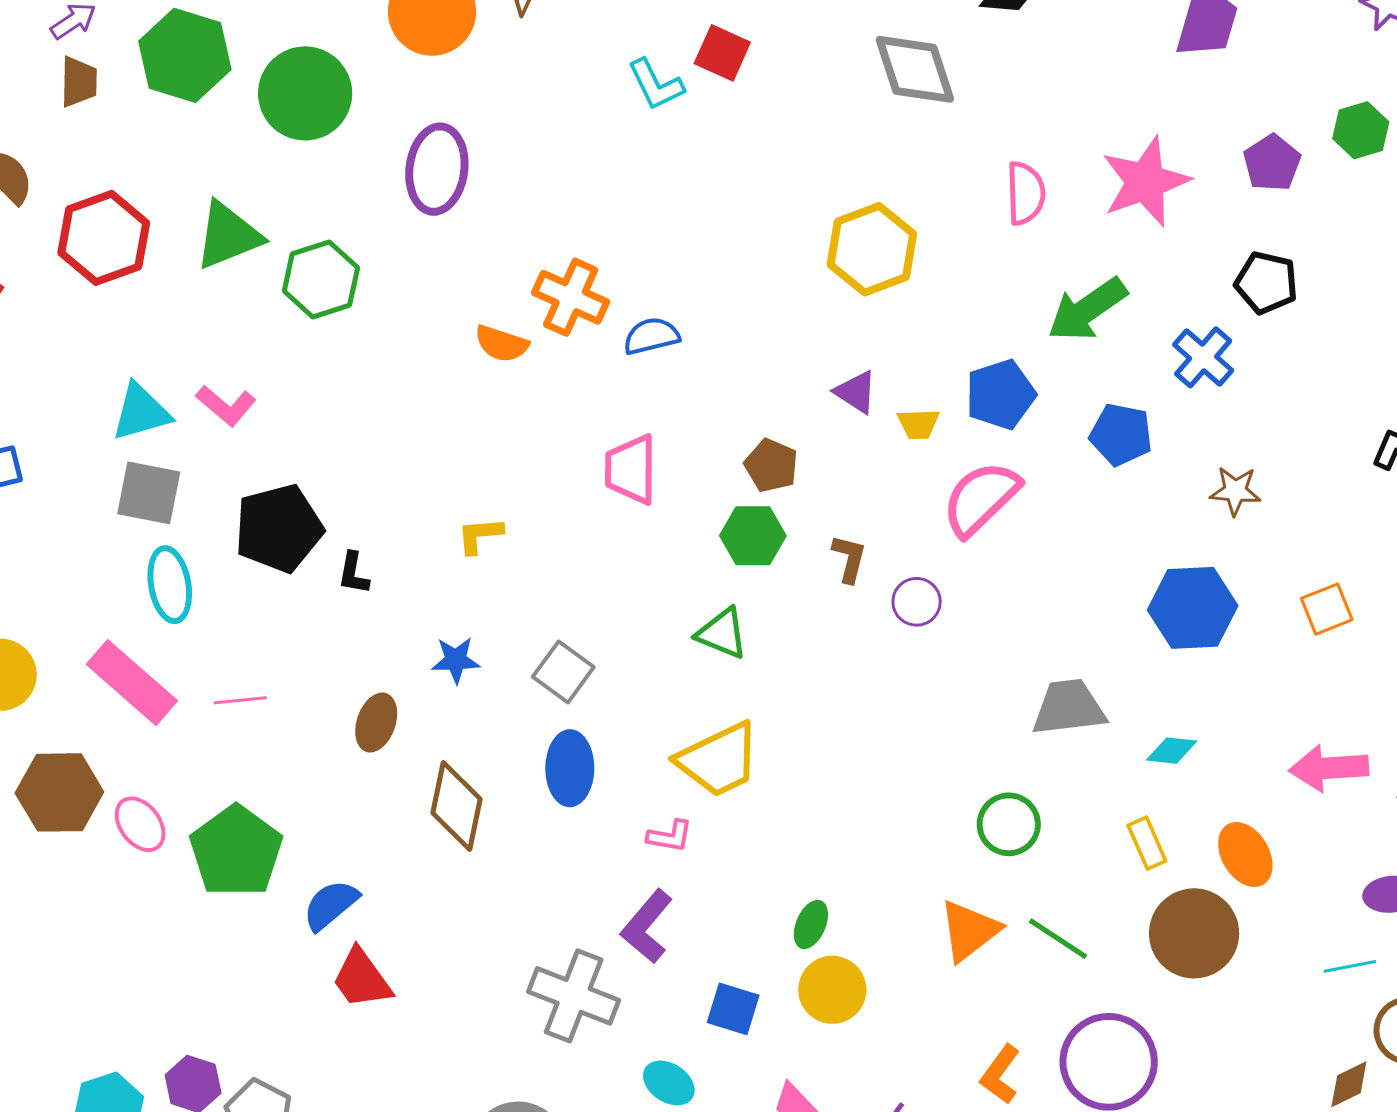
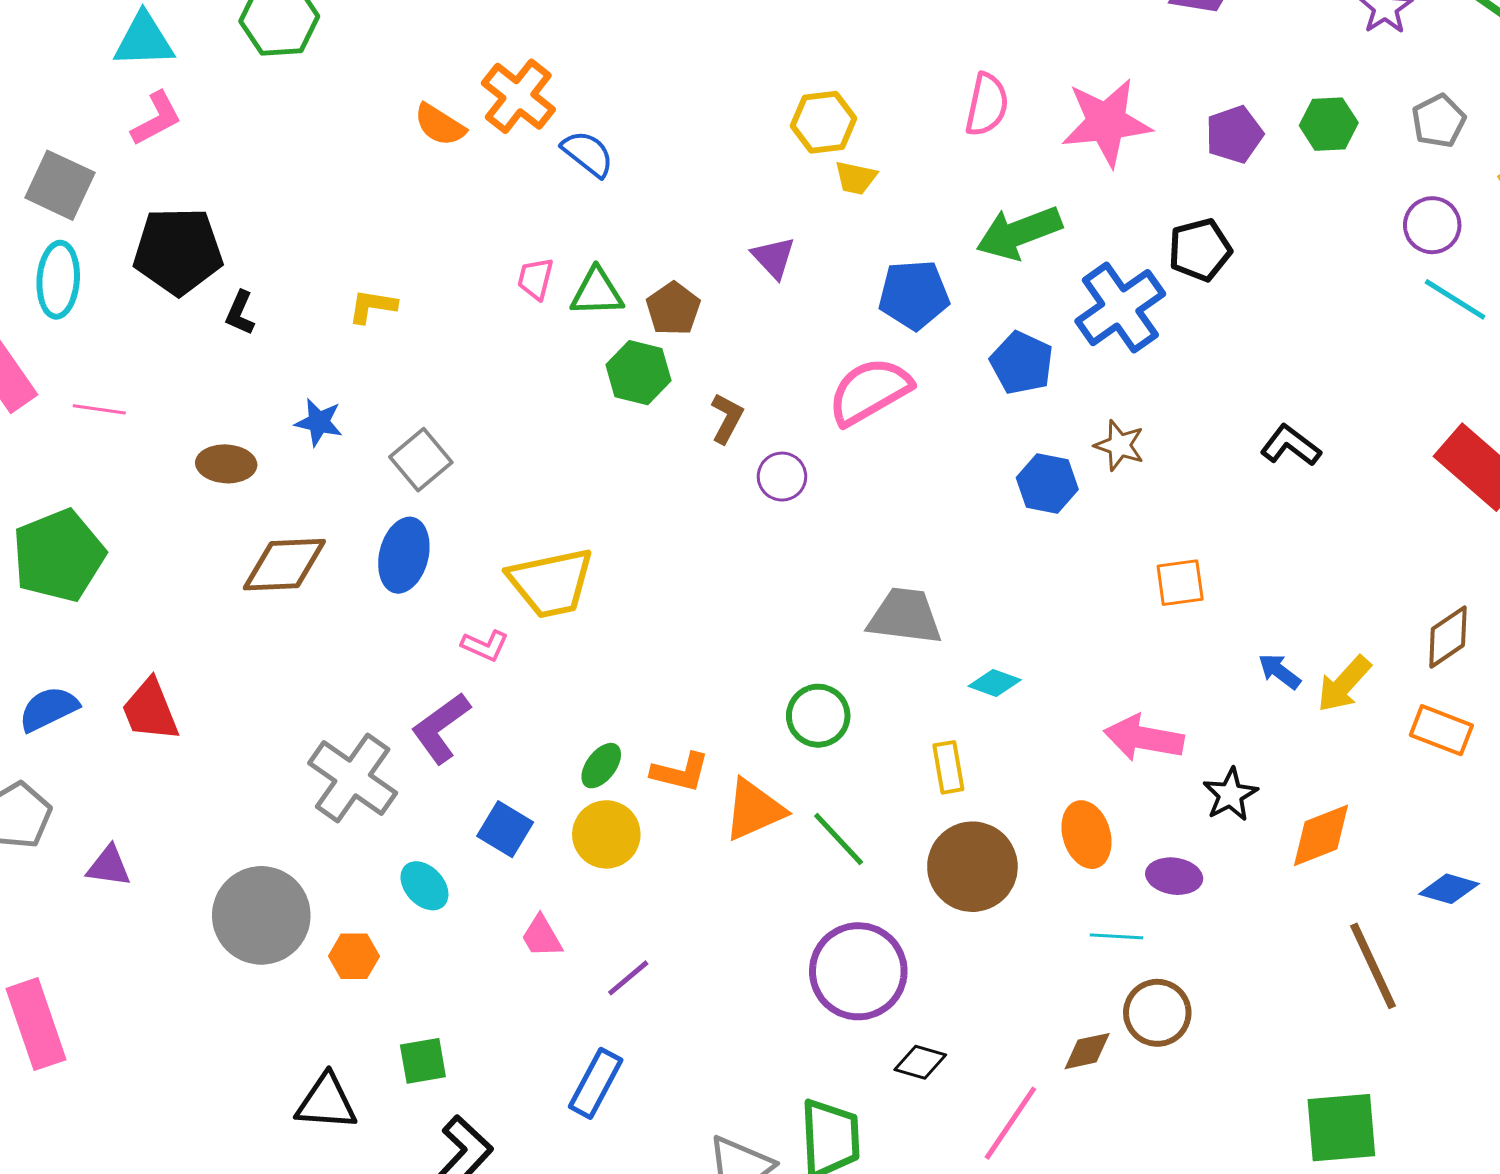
yellow hexagon: (872, 249) -> (823, 122), size x0.7
black pentagon: (1266, 283) -> (1200, 250), turned 30
blue semicircle: (651, 336) -> (588, 154), turned 38
blue cross: (1203, 357) -> (1120, 308), size x1.4
pink L-shape: (226, 405) -> (156, 119), turned -82
cyan triangle: (141, 412) -> (144, 40), moved
yellow trapezoid: (918, 424) -> (856, 178), moved
pink trapezoid: (631, 469) -> (535, 279), size x0.6
blue hexagon: (1193, 608) -> (1047, 483), moved, size x0.7
green triangle: (722, 633) -> (597, 292), moved, turned -38
brown ellipse: (376, 723) -> (226, 464), turned 60
brown diamond: (457, 806) -> (284, 565), turned 62
orange ellipse: (1245, 854) -> (1087, 835), moved
blue semicircle: (331, 905) -> (49, 709), moved
orange L-shape: (1000, 1074) -> (680, 772), moved, turned -126

